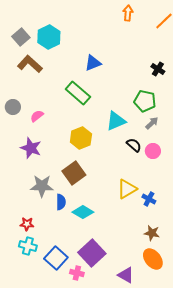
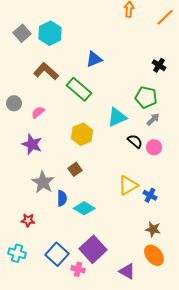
brown L-shape: (30, 64) -> (46, 71), moved
brown square: (74, 173) -> (75, 169), size x0.6
gray star: (42, 186) -> (43, 182), turned 30
cyan cross: (28, 246) -> (17, 253), moved

